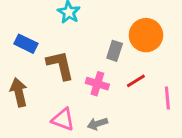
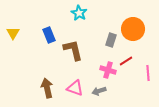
blue rectangle: (26, 44) -> (49, 35), turned 42
pink cross: (97, 84) -> (108, 70), moved
brown arrow: (19, 92) -> (47, 88), moved

